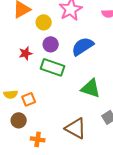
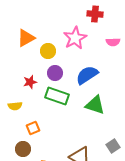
green triangle: (91, 88) -> (95, 105), moved
yellow semicircle: (11, 94) -> (15, 106), moved

